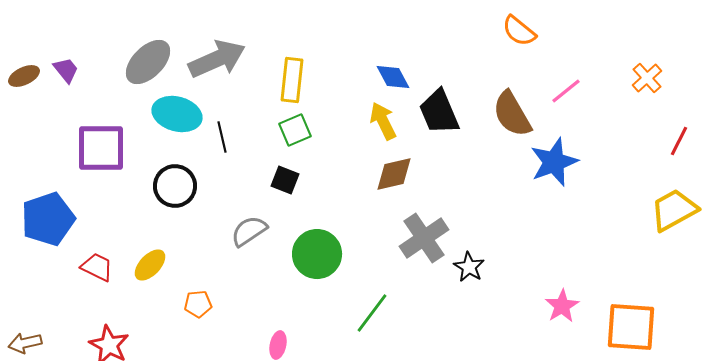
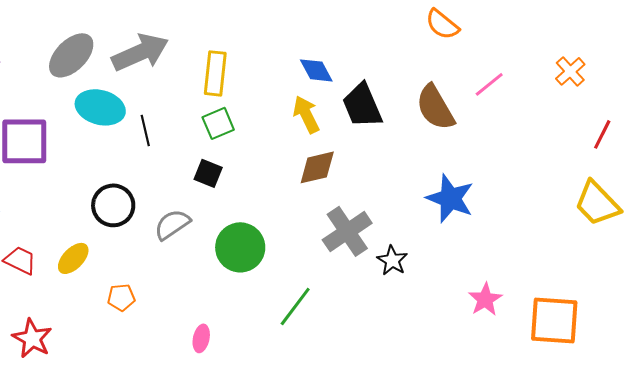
blue star: (554, 162) -> (450, 198), moved, turned -30
black circle: (175, 186) -> (113, 205), moved
yellow trapezoid: (674, 210) -> (597, 203), turned -105

